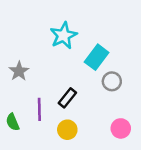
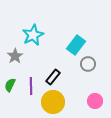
cyan star: (64, 36) -> (33, 35), moved
green semicircle: (13, 122) -> (10, 85), moved, turned 48
yellow circle: (67, 130) -> (53, 102), size x1.5

